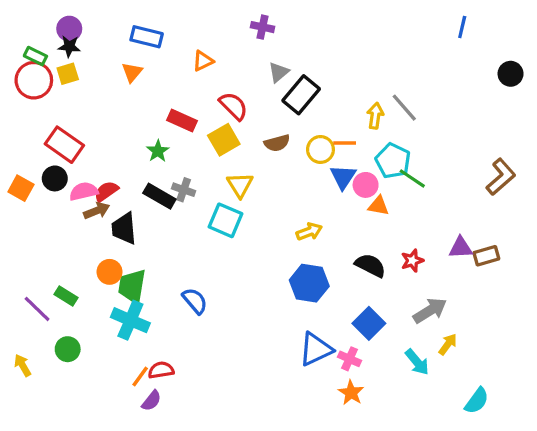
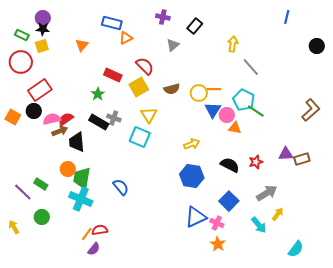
blue rectangle: (147, 37) -> (112, 23), moved
red circle: (34, 80) -> (21, 62), moved
black rectangle: (301, 95) -> (195, 26), moved, size x0.7
yellow arrow: (375, 116) -> (233, 44), moved
red rectangle: (64, 145) -> (40, 90), turned -70

